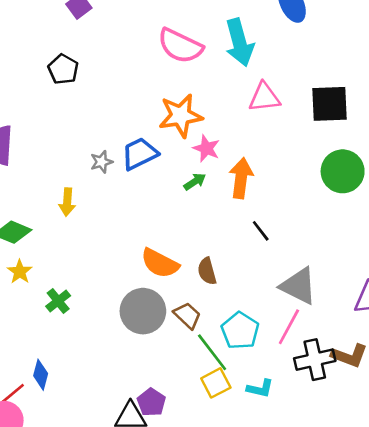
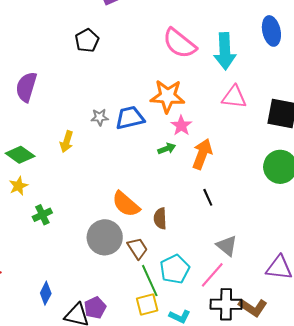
gray triangle: (299, 286) -> (227, 246), size x0.7
blue diamond: (41, 375) -> (46, 293), moved

